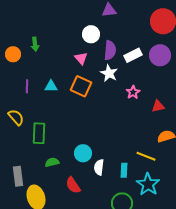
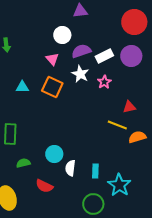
purple semicircle: (110, 50) -> (81, 51), turned -114
pink star: (133, 92) -> (104, 82), moved
yellow line: (146, 156) -> (117, 125), moved
red semicircle: (73, 185) -> (44, 186), turned -30

